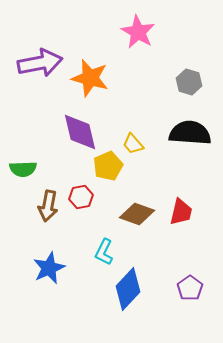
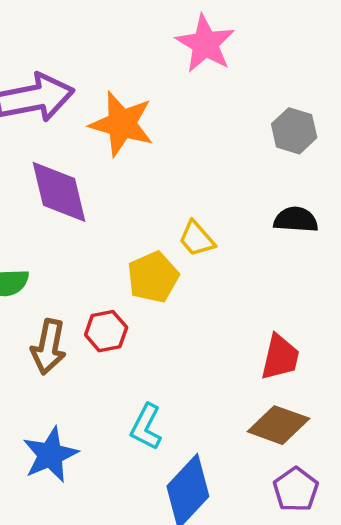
purple diamond: (80, 132) -> (59, 192), moved
black semicircle: (190, 133) -> (296, 220), size x0.6
brown diamond: (137, 214) -> (278, 425), moved

